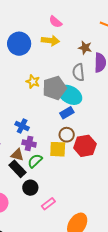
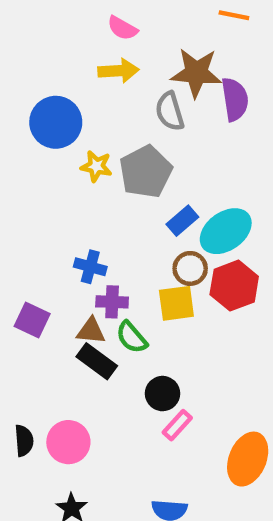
blue circle: (19, 44) -> (56, 122), moved
brown star: (85, 48) -> (196, 73), size x1.6
gray semicircle: (78, 72) -> (170, 111), moved
cyan ellipse: (70, 95) -> (226, 231), moved, turned -55
green semicircle: (35, 161) -> (132, 337), turned -77
black circle: (30, 188) -> (163, 394), moved

